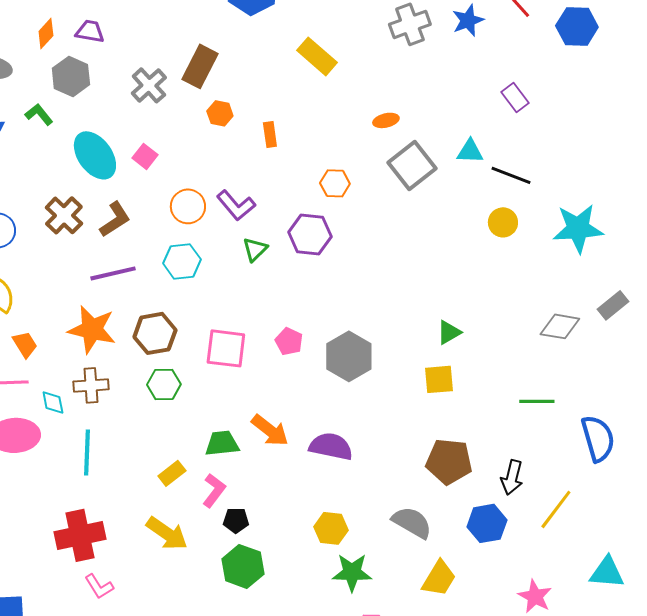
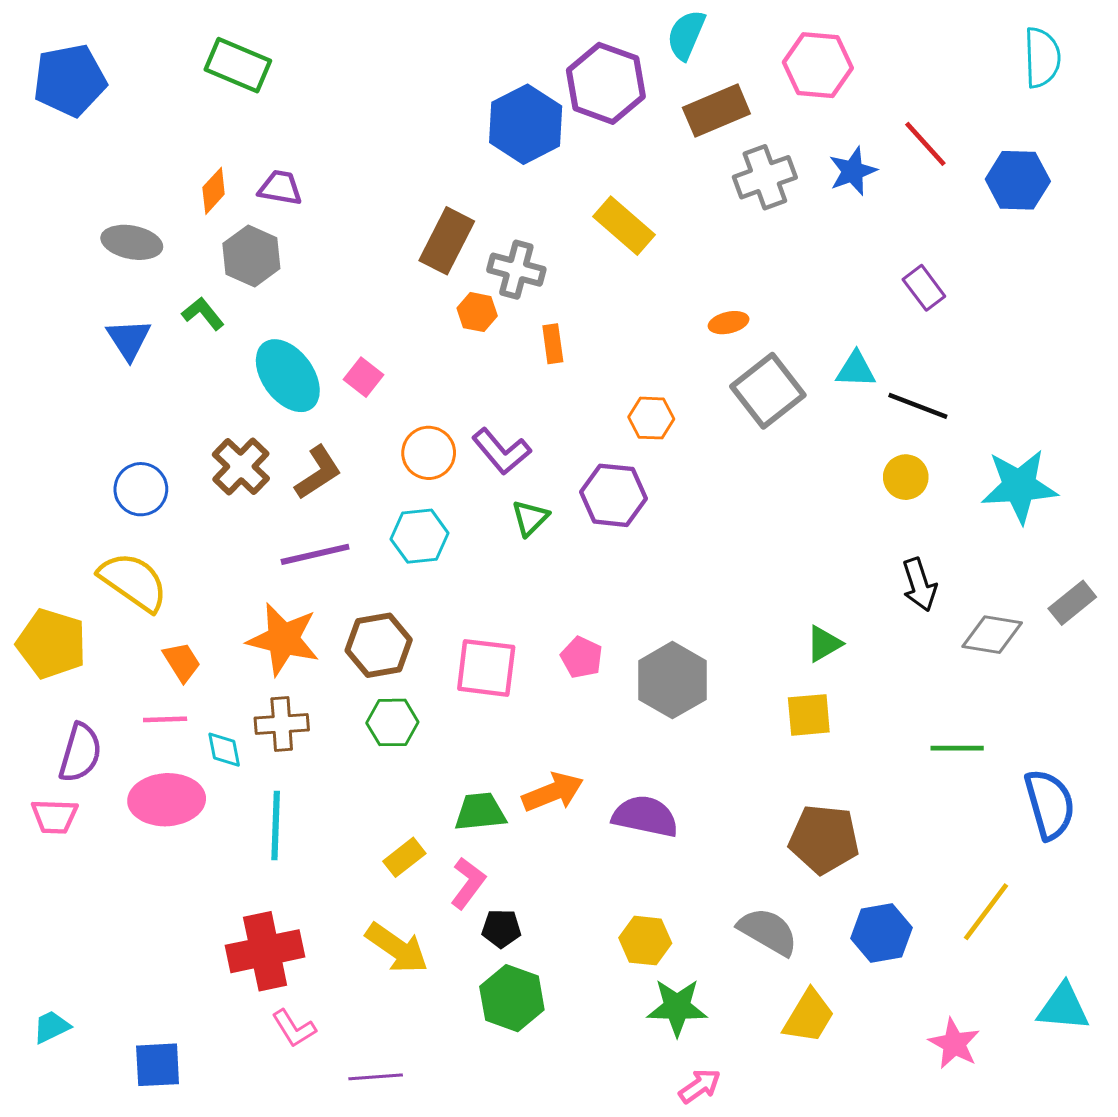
gray cross: (149, 85) -> (516, 270), moved, turned -33
orange arrow: (270, 430) -> (553, 792), turned -60
black arrow: (512, 477) -> (919, 585), moved, turned -32

